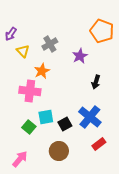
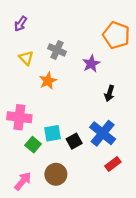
purple arrow: (11, 34) -> (21, 24), moved
gray cross: (50, 44) -> (57, 50), turned -35
pink cross: (30, 91) -> (19, 117), moved
brown circle: (59, 151) -> (56, 174), moved

